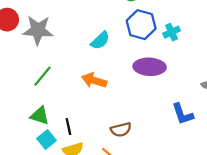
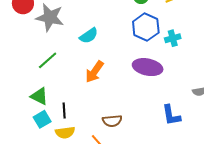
cyan semicircle: (100, 40) -> (89, 36), moved
orange arrow: (94, 80) -> (94, 72), turned -80

